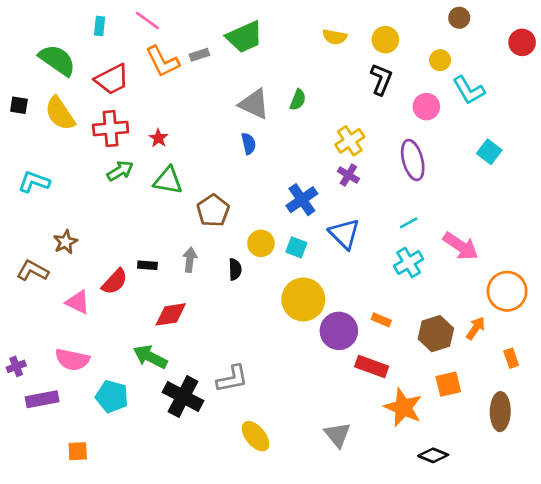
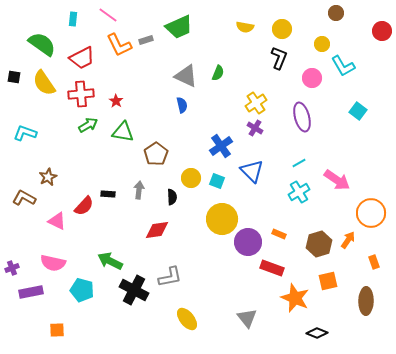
red diamond: (171, 314) -> (157, 230), moved

